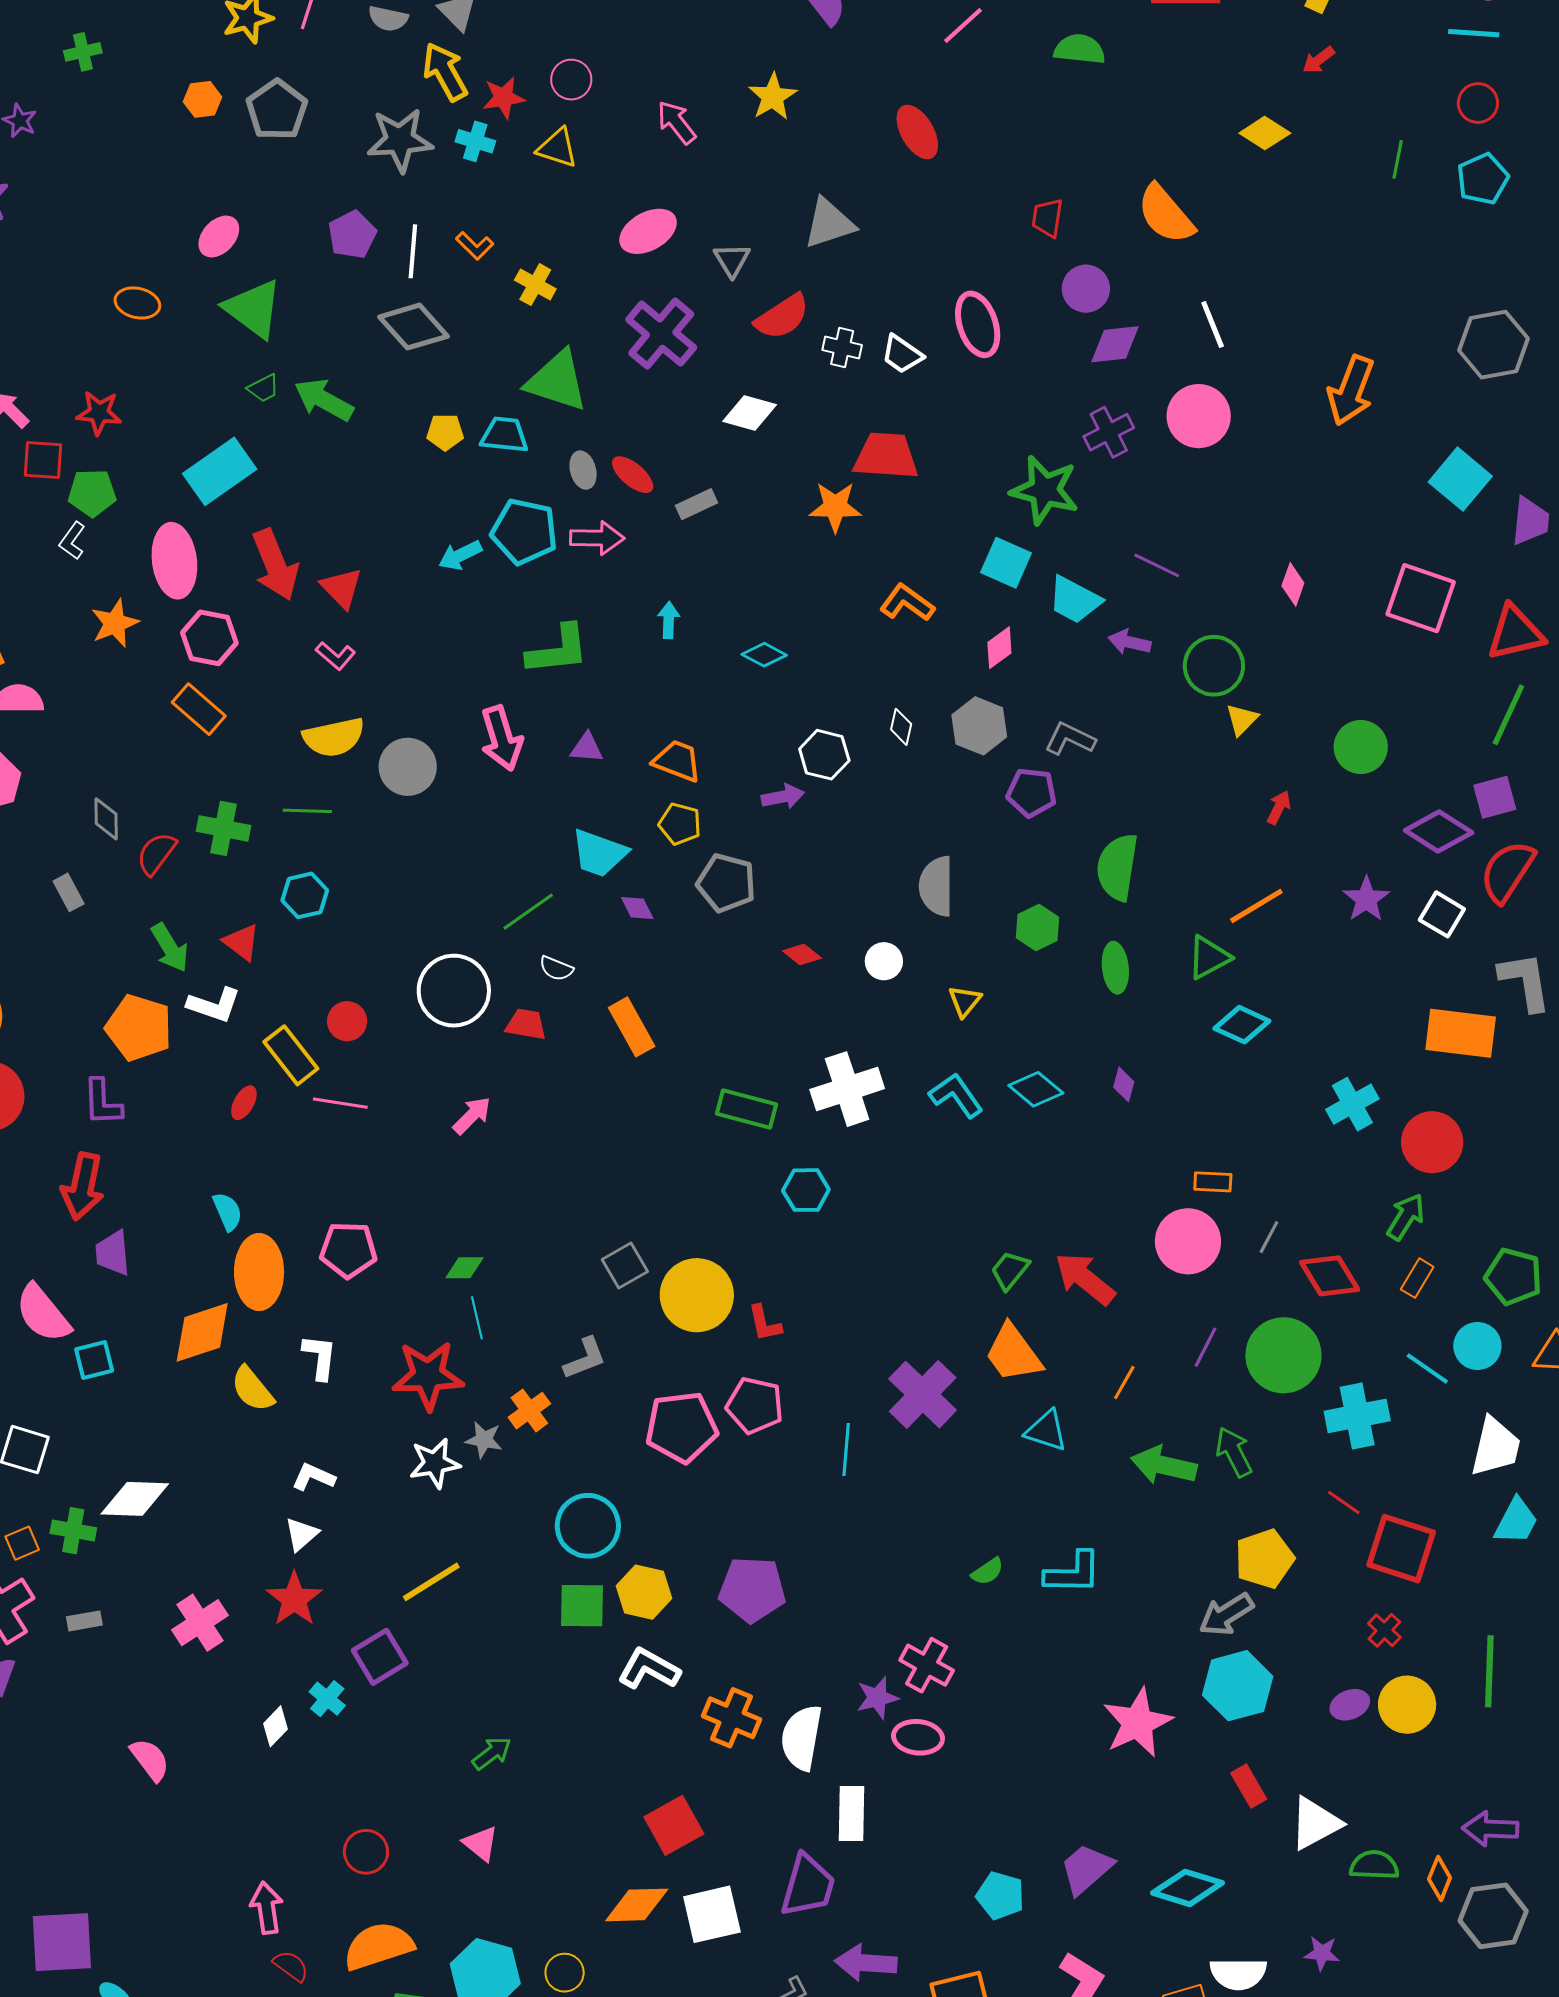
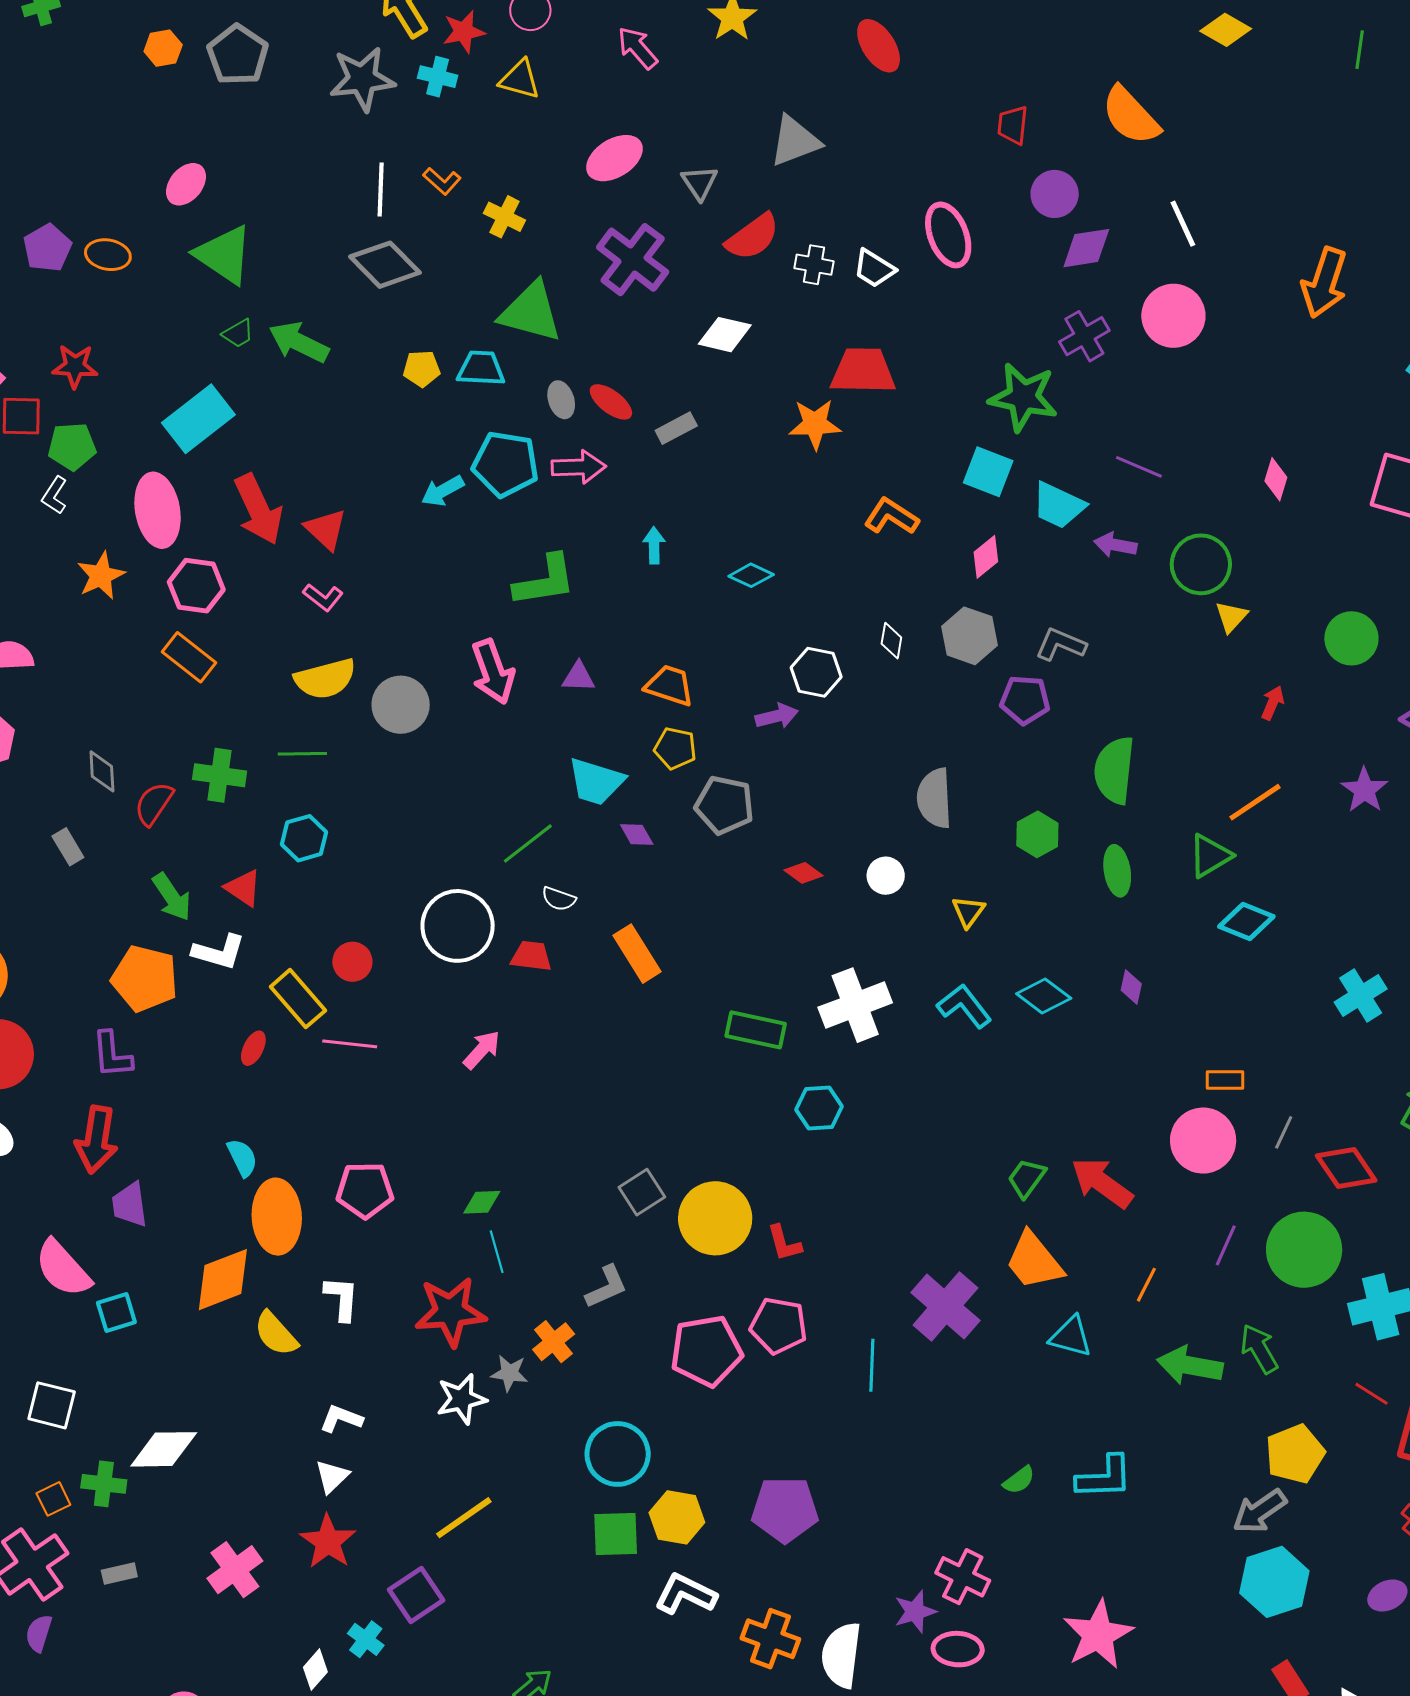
purple pentagon: (352, 235) -> (47, 248), moved
pink star: (1138, 1723) -> (1098, 1635), moved

